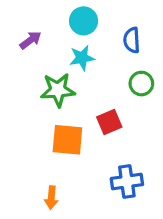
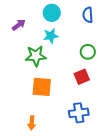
blue semicircle: (132, 40) -> (88, 15), moved
red square: (109, 122) -> (82, 77), moved

